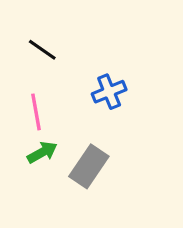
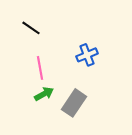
black line: (42, 50) -> (31, 28), moved

